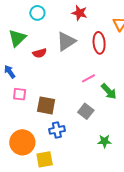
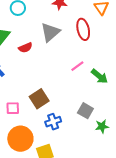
pink square: (20, 94) -> (13, 108), moved
brown square: (46, 105) -> (39, 99), turned -36
gray square: (86, 111) -> (85, 111), moved

